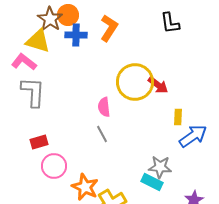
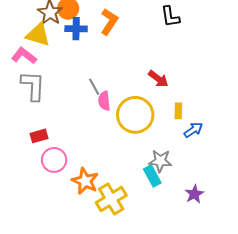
yellow circle: (135, 82) -> (135, 115), moved
gray line: (102, 134) -> (94, 87), moved
blue arrow: (193, 136) -> (193, 130), size x0.7
cyan rectangle: (152, 182) -> (152, 176), turned 35

